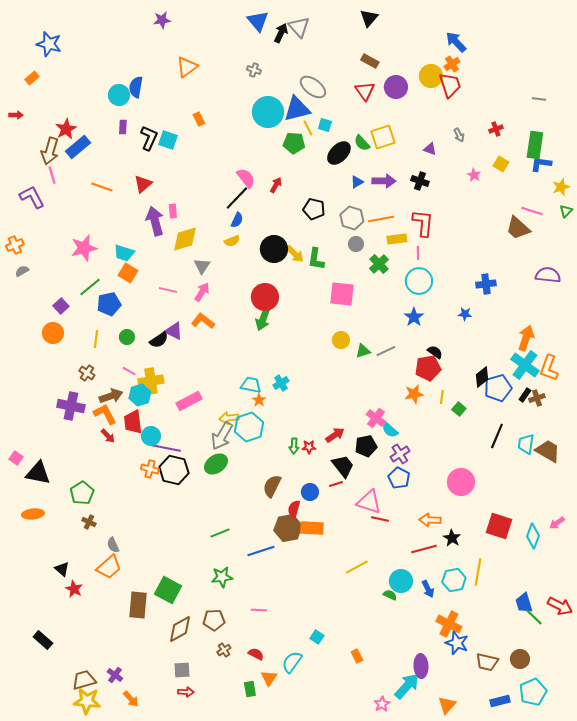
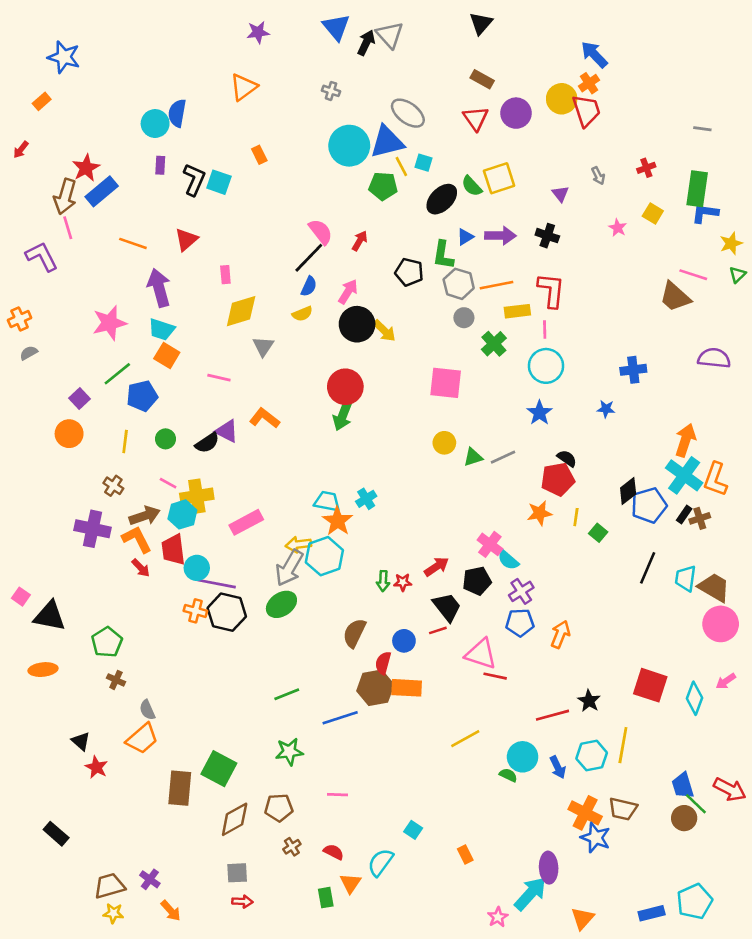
purple star: (162, 20) -> (258, 32), moved
red arrow: (16, 115) -> (21, 150), turned 128
purple triangle: (430, 149) -> (560, 194), turned 32
purple arrow: (155, 221) -> (159, 288), moved
green L-shape: (316, 259) -> (443, 255), moved
pink arrow: (202, 292) -> (348, 292), moved
orange star: (259, 400) -> (338, 521), size x1.6
blue pentagon: (399, 478) -> (520, 623), turned -30
pink circle: (461, 482) -> (721, 624), moved
orange arrow: (430, 520) -> (560, 634), moved, turned 110
brown circle: (520, 659) -> (684, 818), moved
brown trapezoid: (487, 662) -> (623, 809), moved
yellow star: (87, 701) -> (113, 913), size x0.6

